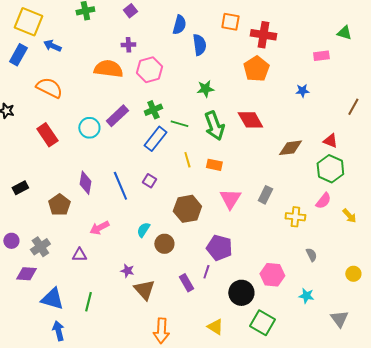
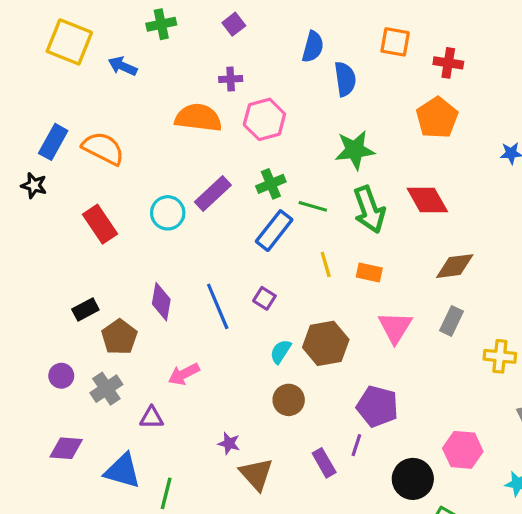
red cross: (263, 35) -> (448, 63), size x0.7
blue arrow: (52, 46) -> (123, 66), moved
blue rectangle: (18, 55) -> (53, 142), moved
green star: (205, 89) -> (355, 150), size x1.4
brown diamond: (290, 148) -> (455, 266), moved
black rectangle: (20, 188) -> (85, 310), moved
cyan semicircle: (143, 230) -> (281, 352), moved
purple circle: (11, 241) -> (61, 376), moved
gray cross: (40, 247) -> (106, 389), moved
blue triangle: (52, 299) -> (123, 471), moved

